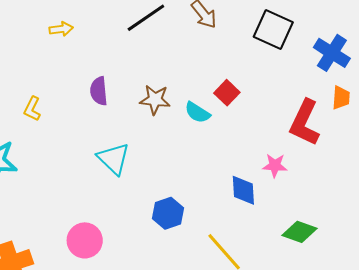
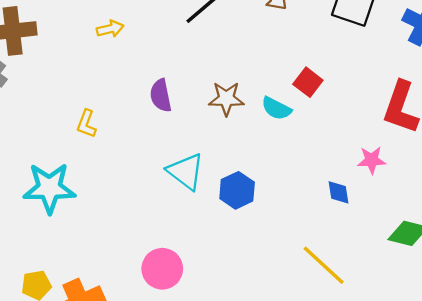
blue diamond: (243, 190) -> (339, 192), size x0.7
blue hexagon: (168, 213) -> (237, 190), moved

